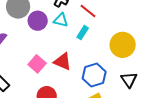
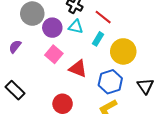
yellow circle: (123, 45) -> (123, 51), moved
pink square: (37, 64) -> (54, 54), moved

